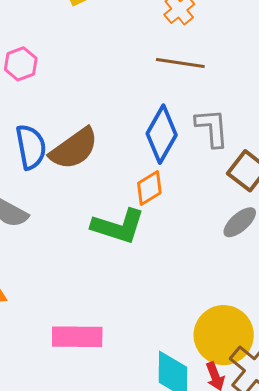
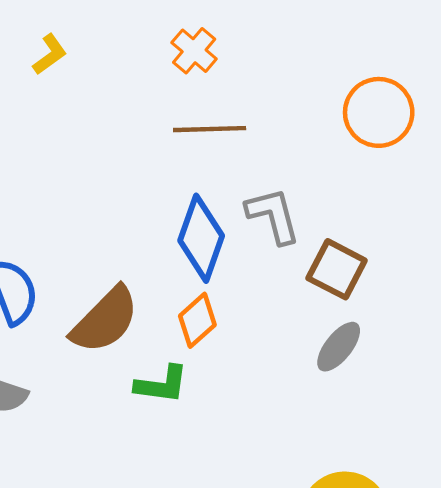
brown semicircle: (74, 149) -> (105, 320), moved
green L-shape: (118, 226) -> (162, 384), size x0.7

